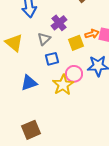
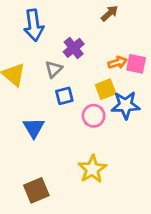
yellow square: (76, 43) -> (106, 89), moved
blue triangle: (29, 83) -> (34, 128), turned -42
yellow star: (63, 85) -> (92, 169), moved

